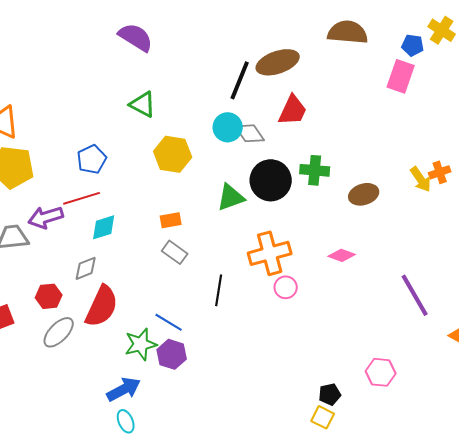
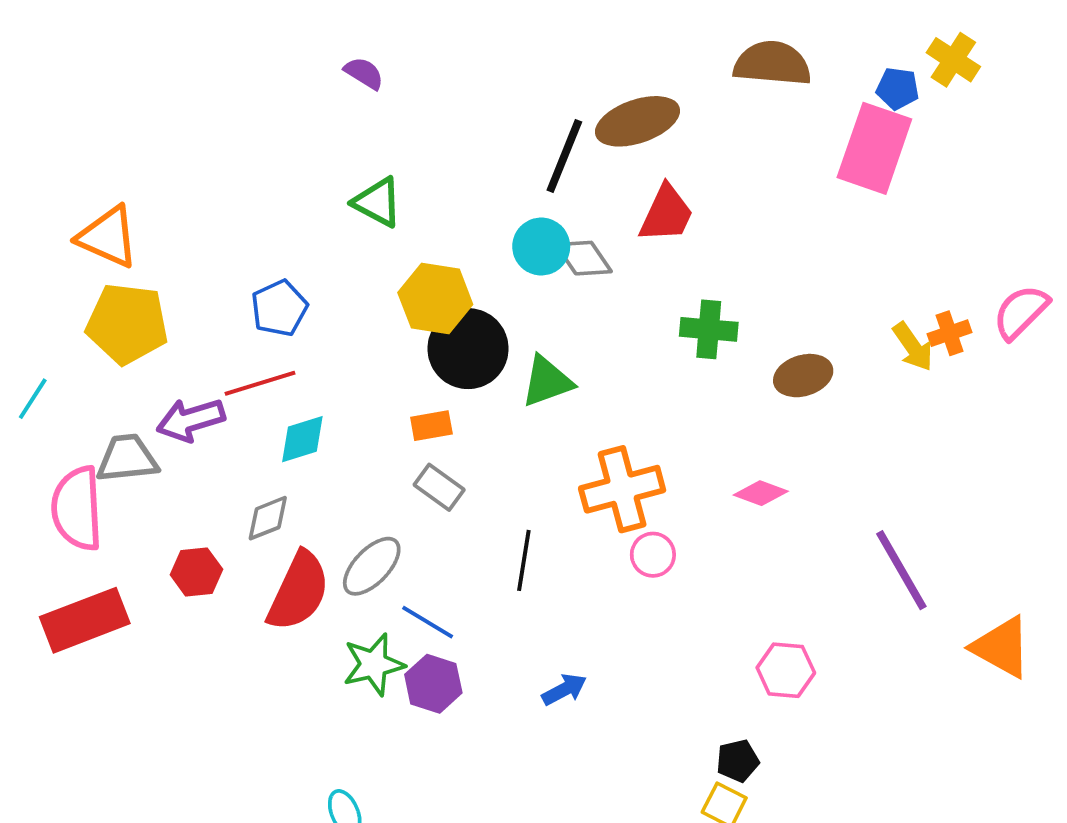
purple semicircle: (136, 37) -> (364, 73), size x0.6
pink rectangle: (401, 76) -> (874, 148), size x1.4
black circle: (271, 180) -> (468, 349), moved
gray ellipse: (59, 332) -> (372, 566), moved
pink hexagon: (381, 372) -> (786, 670), moved
blue arrow: (124, 389) -> (564, 689), moved, size x0.7

